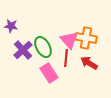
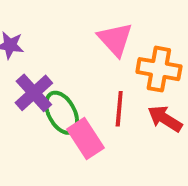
pink triangle: (69, 40) -> (115, 39), moved
green ellipse: (43, 47) -> (62, 113), moved

